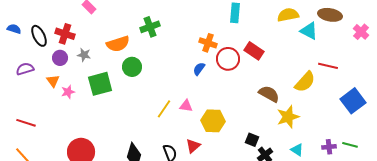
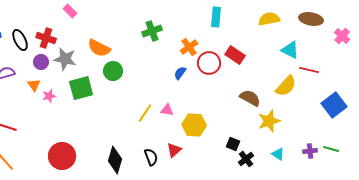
green cross: (150, 27) -> (152, 31), moved
cyan triangle: (309, 31) -> (290, 50), moved
orange cross: (208, 43) -> (189, 47), turned 36
orange semicircle: (118, 44) -> (99, 48), turned 45
gray star: (84, 55) -> (65, 59), size x1.6

